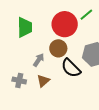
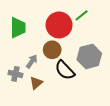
gray cross: (19, 80) -> (15, 74), moved

